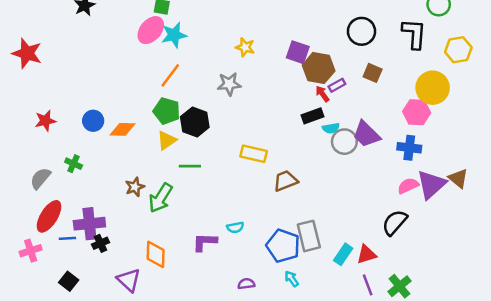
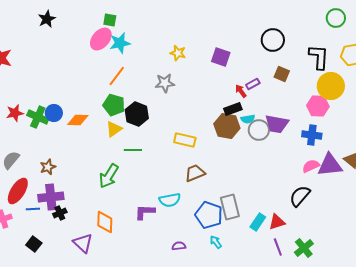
black L-shape: (414, 34) -> (319, 57), moved
brown hexagon: (319, 68) -> (227, 126), moved
purple trapezoid: (366, 134) -> (277, 124), turned -35
green cross: (74, 164) -> (38, 117), moved, size x1.5
brown trapezoid: (286, 181) -> (195, 173), moved
purple triangle: (431, 184) -> (330, 165), turned 36
brown star: (135, 187) -> (48, 167), moved
cyan semicircle: (235, 227) -> (170, 200), size x1.5

